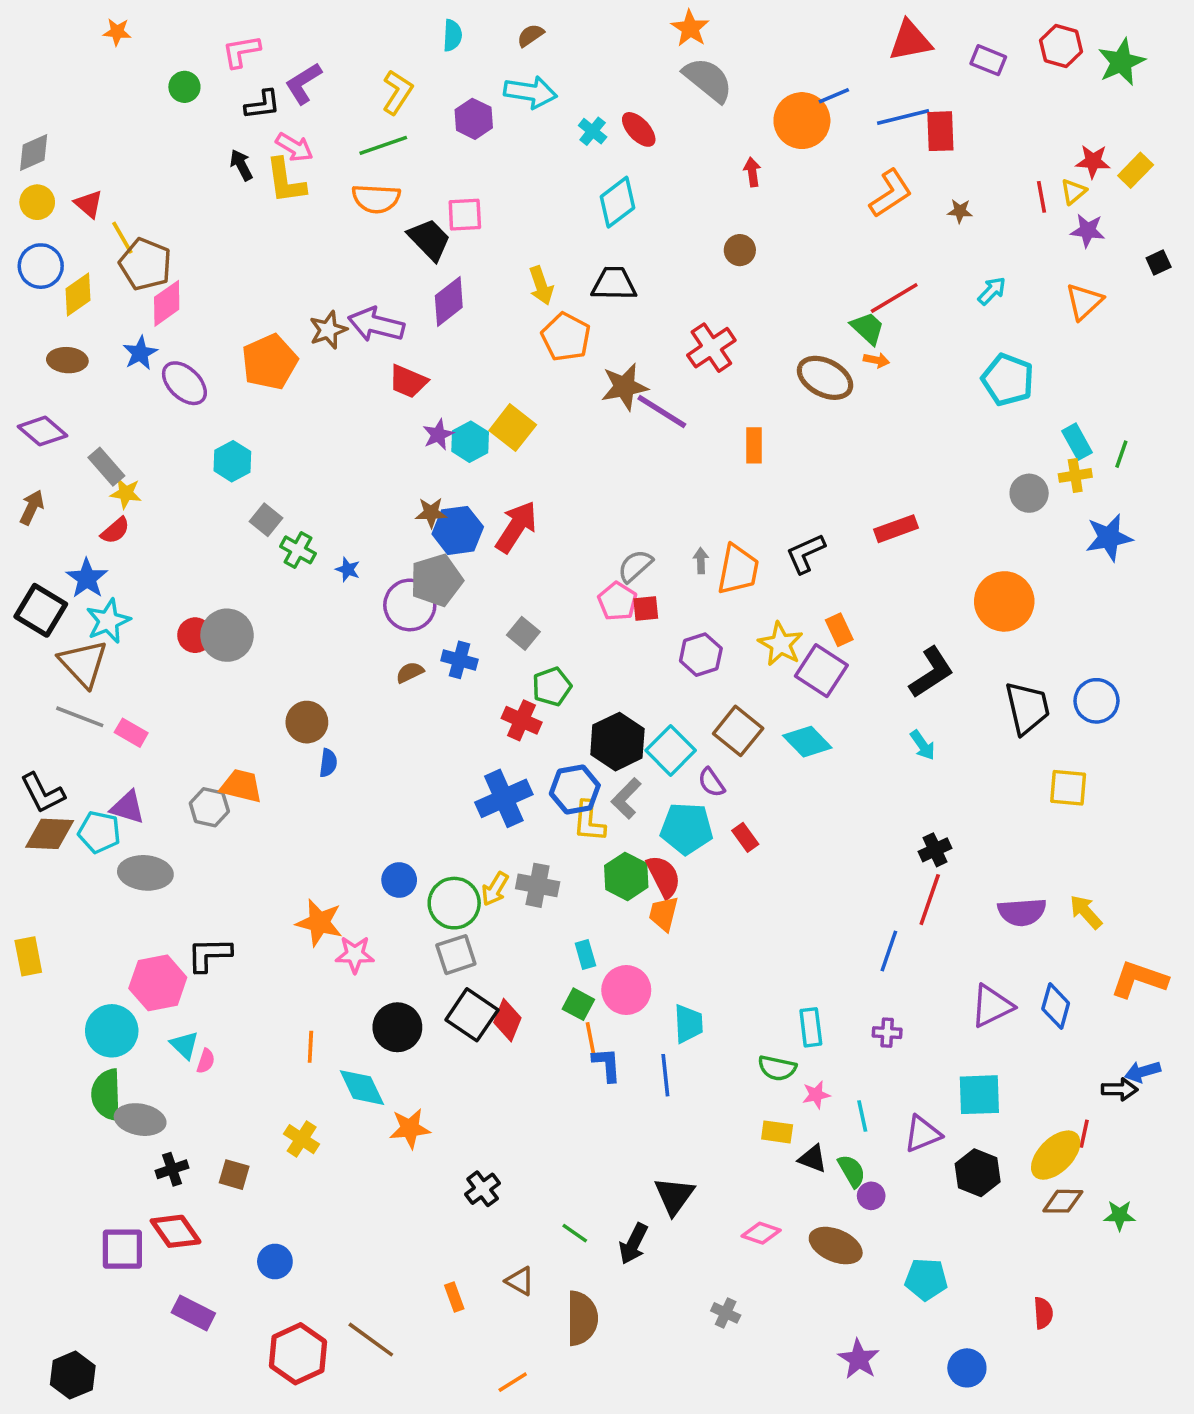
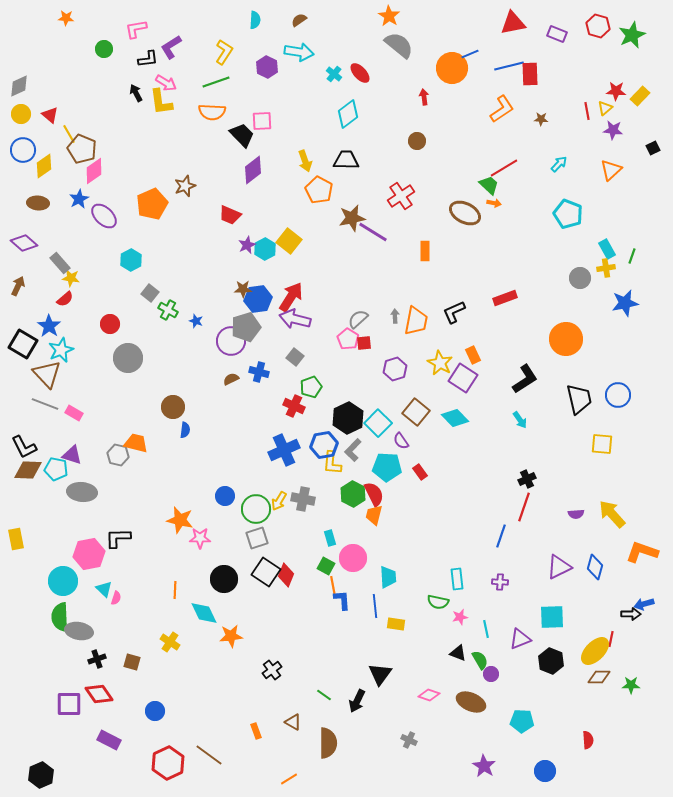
purple arrow: (376, 325) -> (295, 319), moved
red circle: (195, 635) -> (110, 324), moved
purple semicircle: (1022, 912) -> (576, 514), size x0.6
yellow arrow: (1086, 912) -> (612, 514), size x1.4
yellow rectangle: (777, 1132) -> (396, 624), moved

